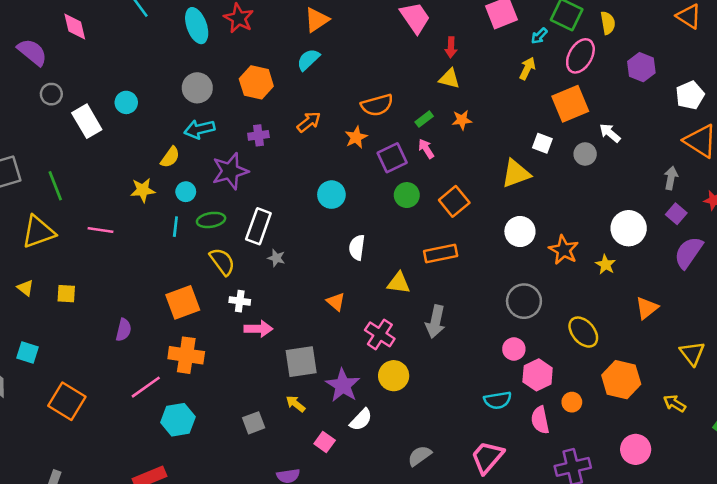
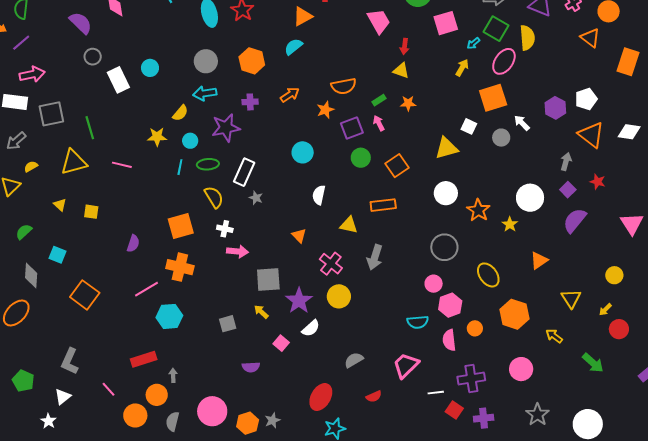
yellow semicircle: (608, 23) -> (527, 38), size x1.4
purple hexagon: (641, 67) -> (555, 108), moved

